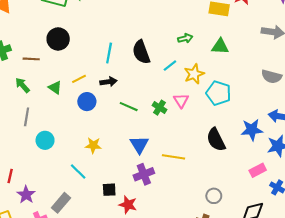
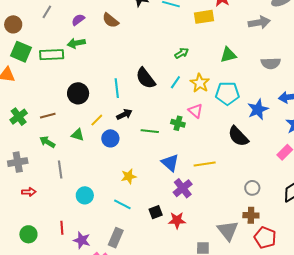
black circle: (58, 39) -> (78, 93), moved
green triangle: (220, 46) -> (228, 55), moved
blue star: (252, 130) -> (258, 109), moved
cyan circle: (45, 140) -> (85, 195), moved

